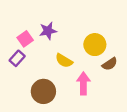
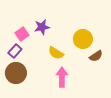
pink arrow: (83, 83) -> (62, 77), moved
brown circle: (43, 91) -> (16, 73), moved

